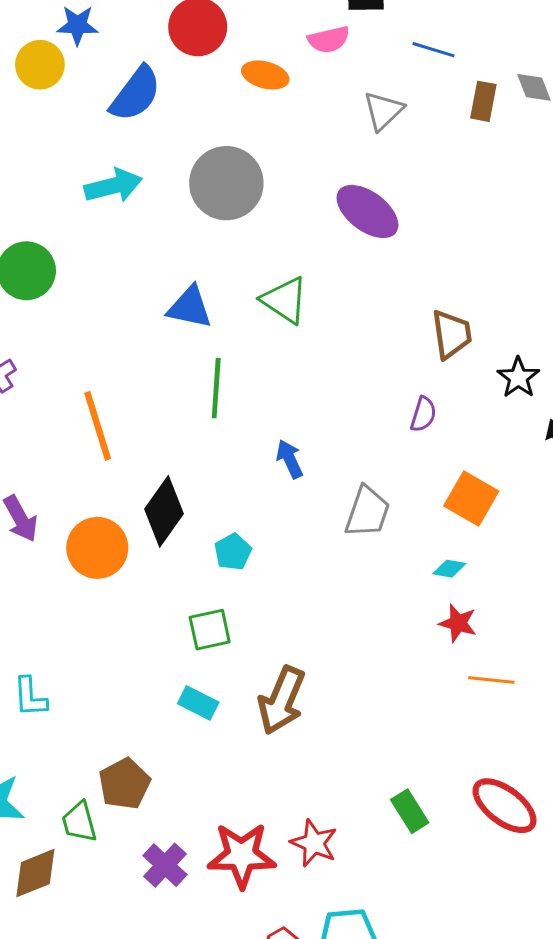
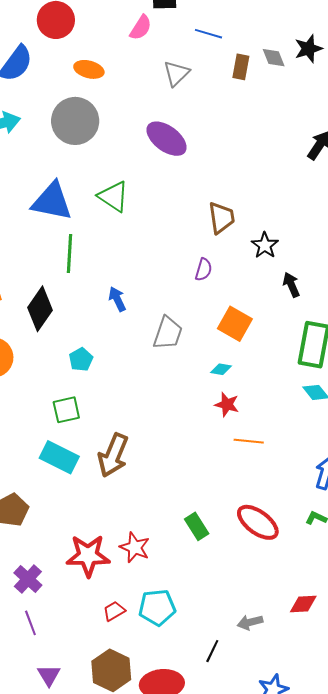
pink semicircle: (329, 40) -> (141, 28), turned -44
orange ellipse: (265, 75) -> (89, 69), moved
blue triangle: (190, 307) -> (52, 201), size x1.4
black diamond: (164, 511) -> (40, 309), moved
cyan rectangle: (198, 703) -> (59, 457), size x1.5
purple cross: (165, 865) -> (28, 579), moved

